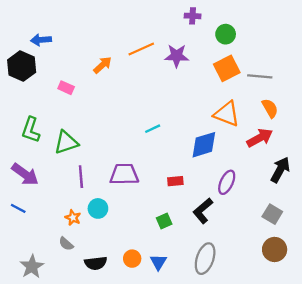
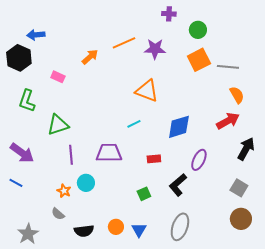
orange triangle: (227, 114) -> (147, 91), moved
cyan line: (153, 129) -> (134, 124), moved
green L-shape: (31, 130) -> (27, 101), moved

